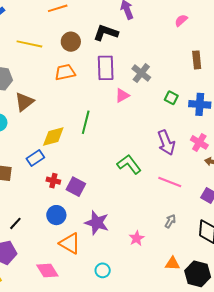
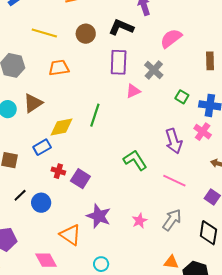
pink semicircle: (181, 20) -> (171, 38), moved, size x1.6
orange trapezoid: (65, 72) -> (59, 68), moved
brown triangle: (24, 102) -> (33, 103), moved
pink cross: (199, 142) -> (203, 132), moved
blue circle: (56, 215) -> (41, 203), moved
gray arrow: (170, 221) -> (172, 220), size x1.6
black line: (15, 223) -> (20, 195), moved
pink star: (137, 238) -> (140, 221), moved

